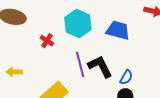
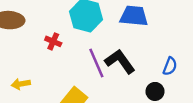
blue semicircle: (126, 77) -> (170, 66), moved

